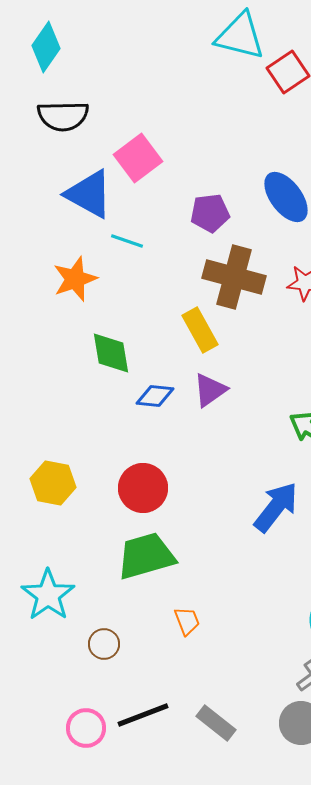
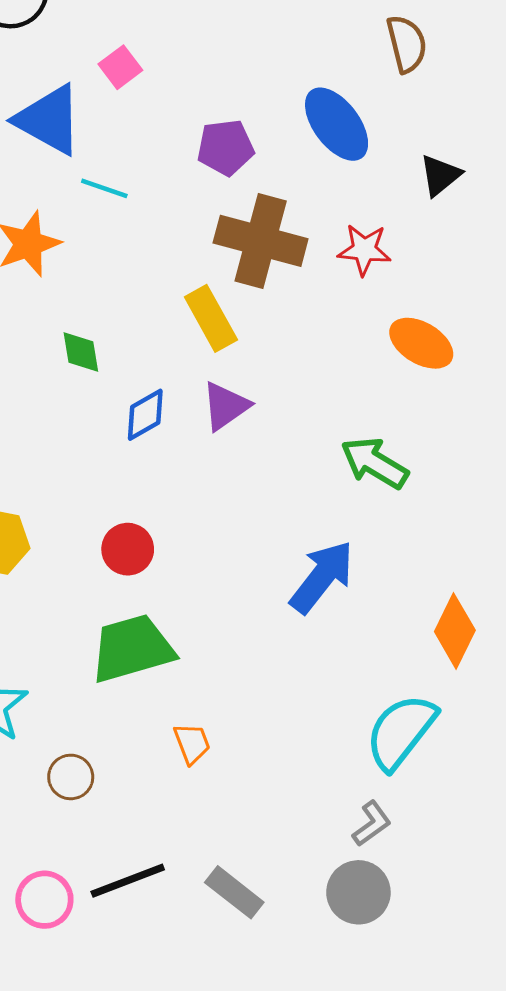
pink square: (138, 158) -> (120, 67), size x0.6
green diamond: (111, 353) -> (81, 352), size x0.7
blue diamond: (155, 396) -> (145, 415), turned -36
red circle: (143, 488) -> (128, 549), size x0.7

